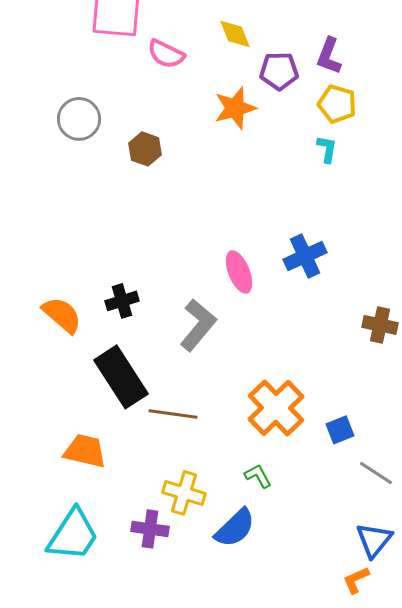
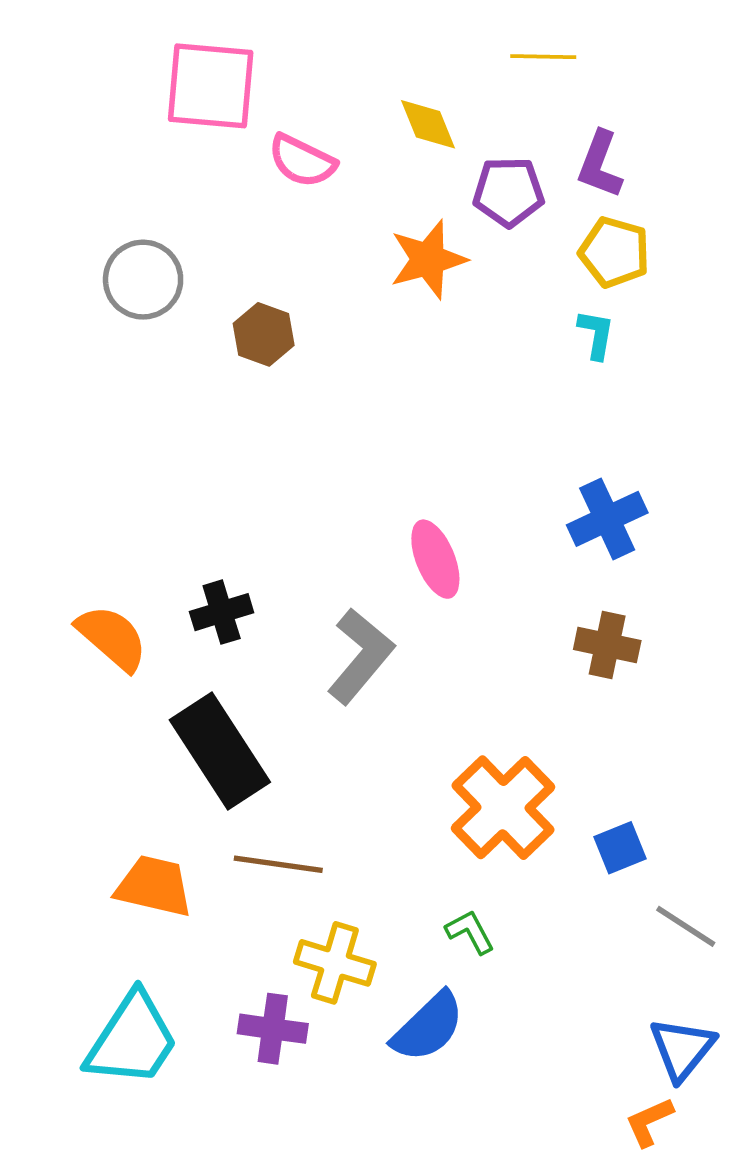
blue cross: (305, 256) -> (607, 519), moved
brown cross: (380, 325) -> (607, 645), moved
brown line: (173, 414) -> (278, 864), moved

